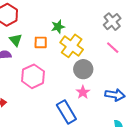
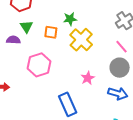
gray circle: (83, 69) -> (120, 68), moved
pink star: (83, 92) -> (88, 78), moved

